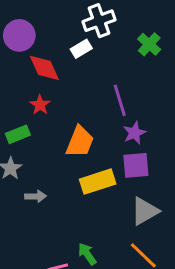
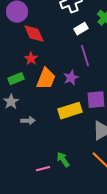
white rectangle: (81, 49) -> (81, 29), moved
purple star: (134, 133) -> (71, 78), moved
orange trapezoid: (80, 142) -> (46, 79), moved

